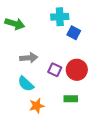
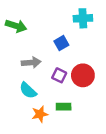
cyan cross: (60, 17) -> (83, 18), moved
blue square: (74, 33) -> (61, 43), moved, turned 32
green rectangle: (71, 99) -> (64, 107), moved

